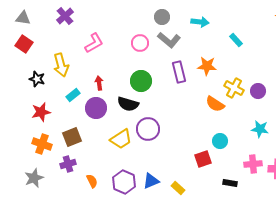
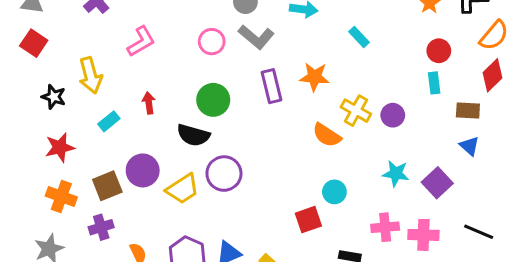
purple circle: (96, 108) -> (143, 170), moved

